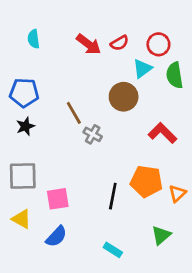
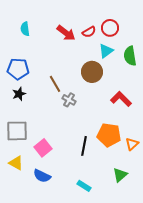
red circle: (158, 44) -> (110, 28), moved
pink square: (58, 199) -> (43, 148), turned -30
blue semicircle: (56, 236) -> (42, 176), turned 72

